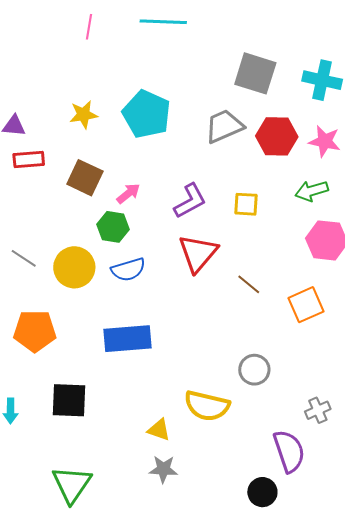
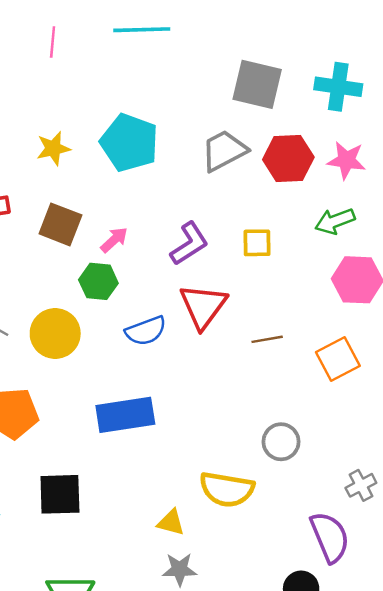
blue semicircle: (128, 270) -> (146, 331), moved
brown line: (249, 284) -> (267, 339), turned -45

